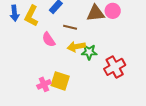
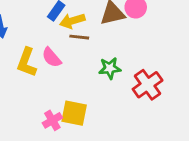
yellow L-shape: (31, 16) -> (27, 62), moved
yellow arrow: (76, 47) -> (72, 21), moved

